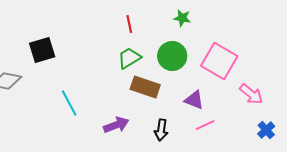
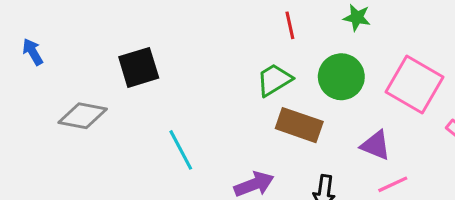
red line: (129, 24) -> (290, 25), moved

